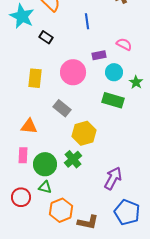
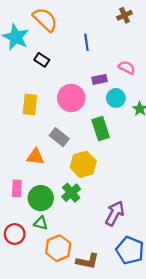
green rectangle: (113, 100) -> (101, 128), moved, turned 55
orange triangle: (29, 126) -> (35, 157), moved

